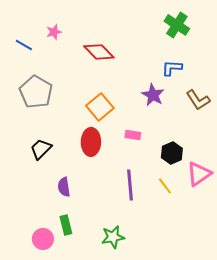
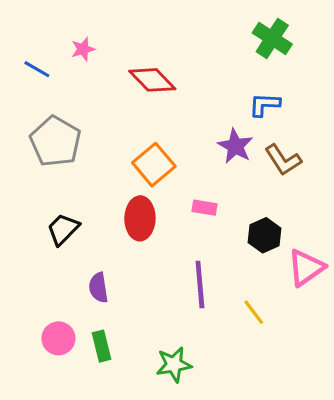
brown L-shape: (198, 100) -> (283, 160), moved
yellow line: (165, 186) -> (254, 312), moved
pink circle: (43, 239) -> (58, 338), moved

